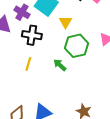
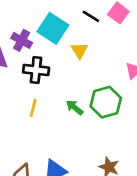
green hexagon: (77, 46) -> (106, 102), moved

